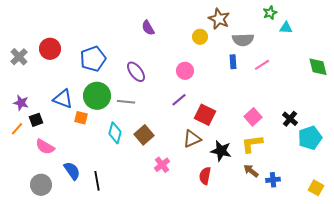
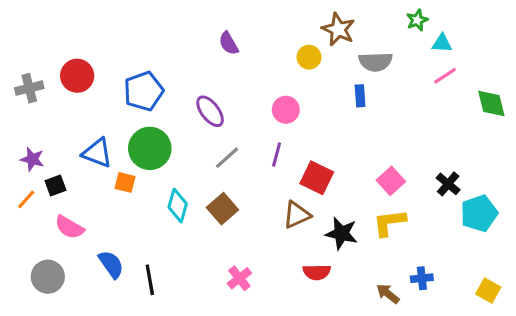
gray cross: (19, 57) -> (29, 88), turned 30
pink line: (262, 65) -> (445, 76), moved
purple line: (179, 100) -> (277, 155), turned -35
gray line: (126, 102) -> (227, 158), moved, turned -48
pink cross: (162, 165) -> (239, 278), moved
brown arrow: (251, 171) -> (388, 294), moved
red semicircle: (205, 176) -> (317, 272), turned -102
gray circle: (41, 185) -> (48, 277), moved

